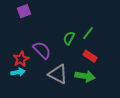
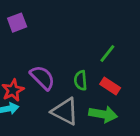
green semicircle: (69, 38) -> (81, 80), moved, turned -32

